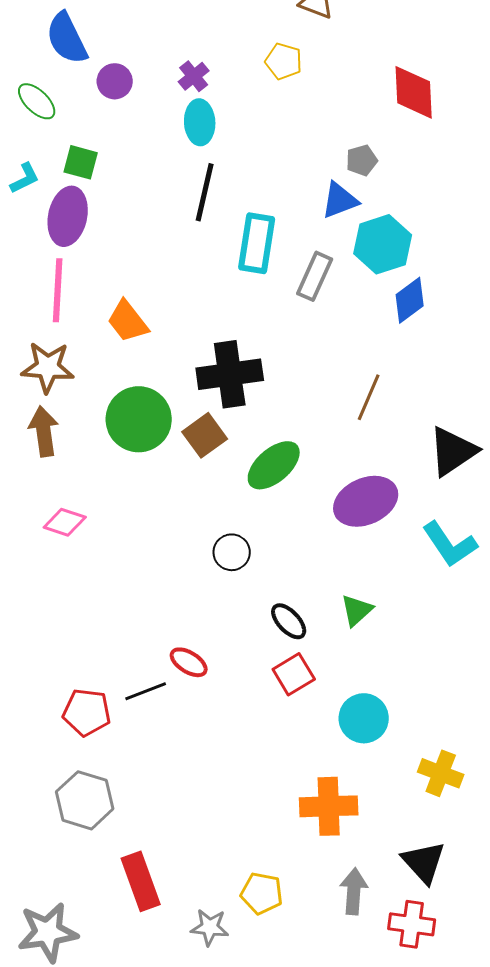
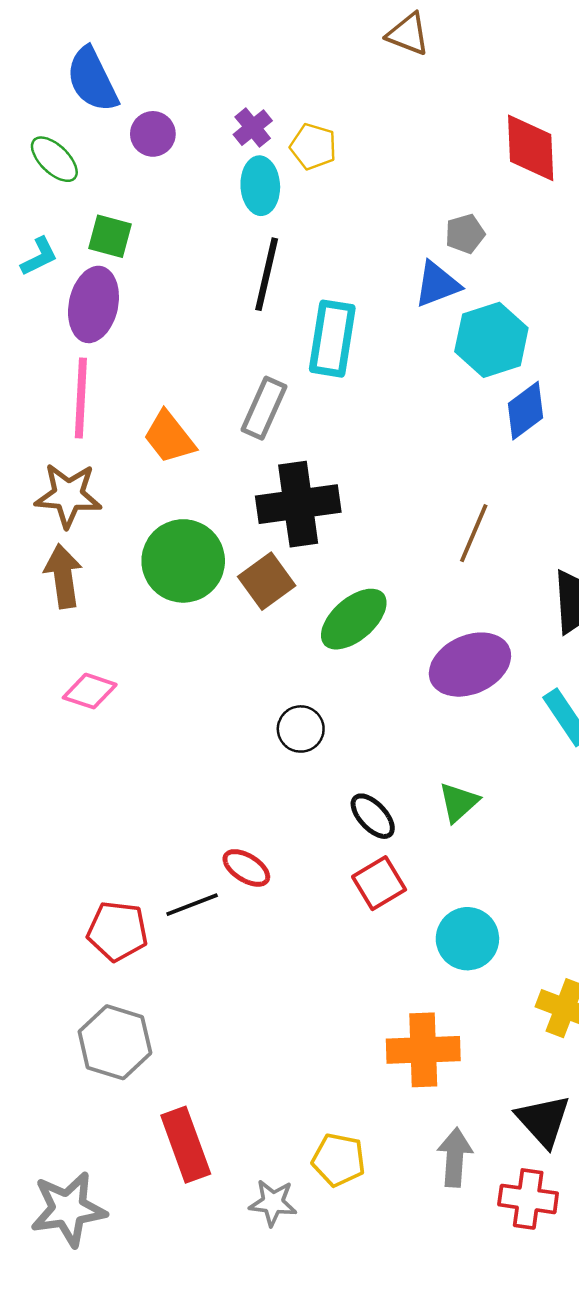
yellow pentagon: (284, 61) -> (313, 147), moved
gray rectangle: (315, 276) -> (264, 408), moved

